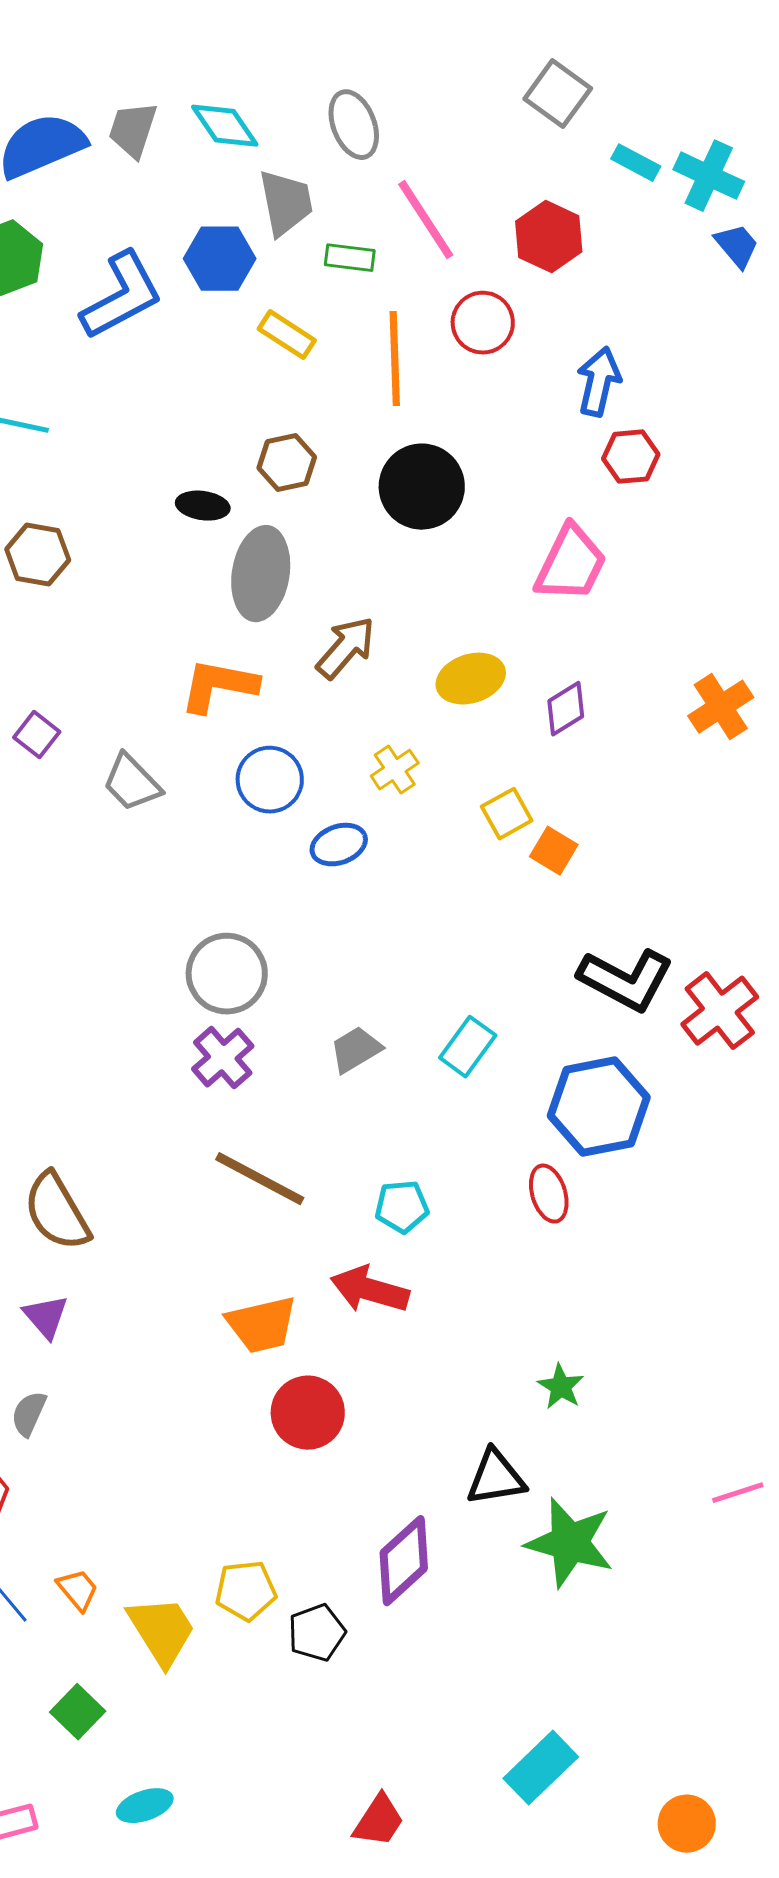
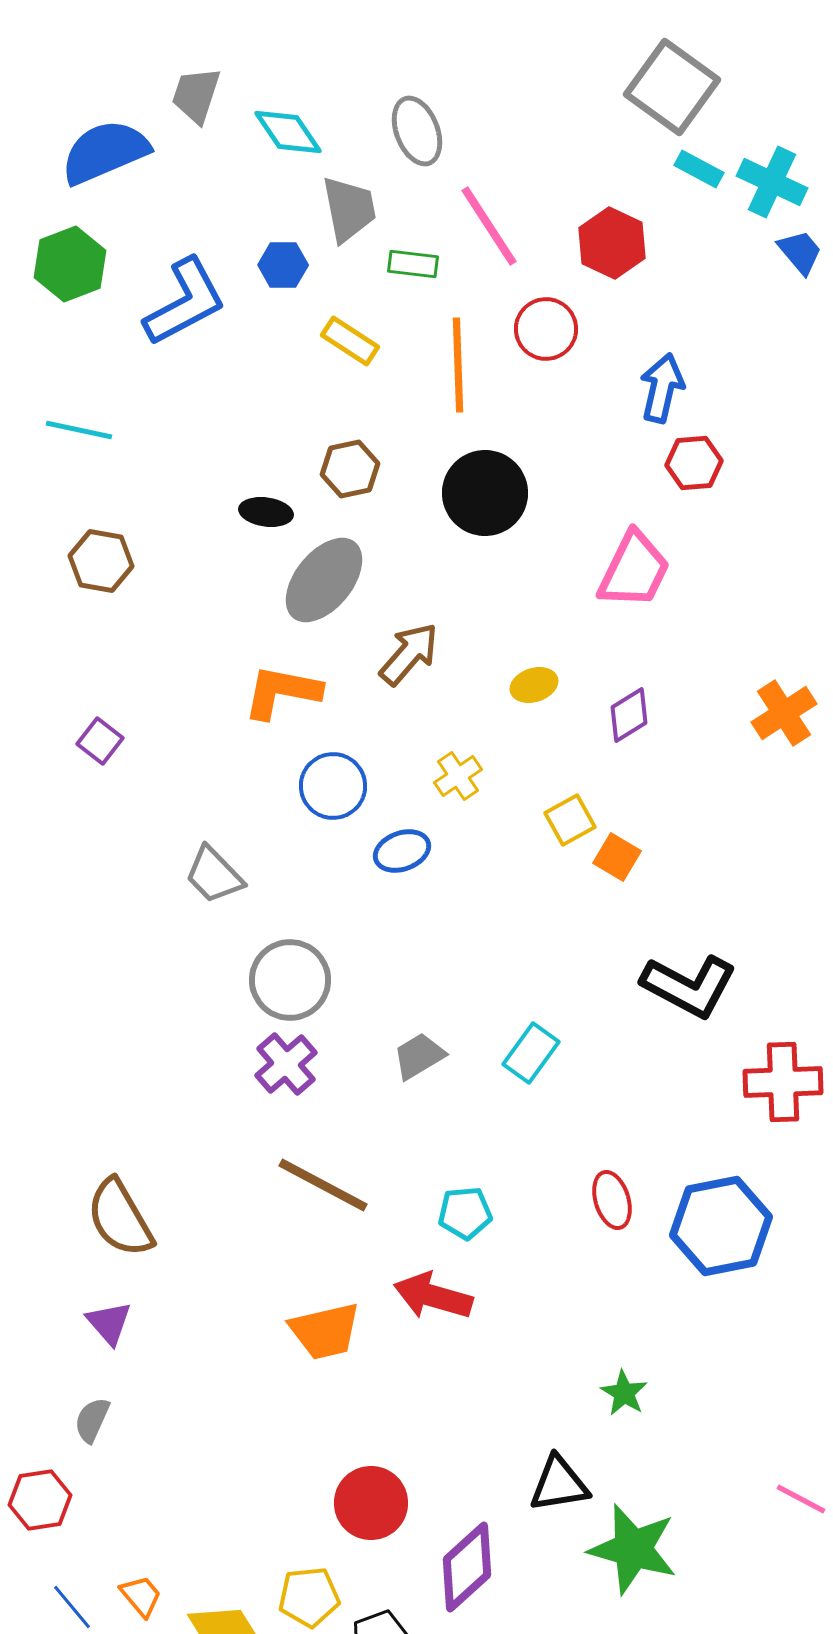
gray square: (558, 94) -> (672, 87), moved, size x1.4
gray trapezoid: (133, 130) -> (196, 95), moved
blue hexagon: (220, 259) -> (283, 265), size x0.7
gray ellipse: (261, 574) -> (324, 580), turned 30
yellow ellipse: (471, 679) -> (534, 685), size x0.7
gray trapezoid: (132, 783) -> (214, 875), moved
red cross: (720, 1011) -> (783, 1082), moved, turned 36
blue hexagon: (599, 1107) -> (721, 1226), moved
red circle: (308, 1413) -> (371, 1503), moved
pink line: (738, 1493) -> (801, 1499), turned 46

